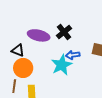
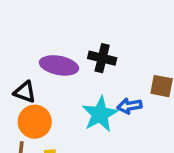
black cross: (64, 32) -> (102, 58), turned -35
blue arrow: (73, 55) -> (129, 106), moved

